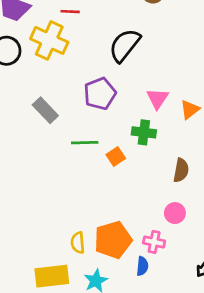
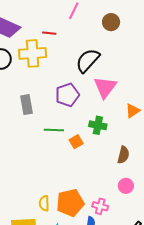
yellow cross: (49, 40) -> (33, 53), turned -32
pink triangle: (157, 99) -> (105, 87), moved, size x1.4
gray rectangle: (45, 110) -> (26, 105), turned 30
pink circle: (175, 213) -> (126, 186), moved

